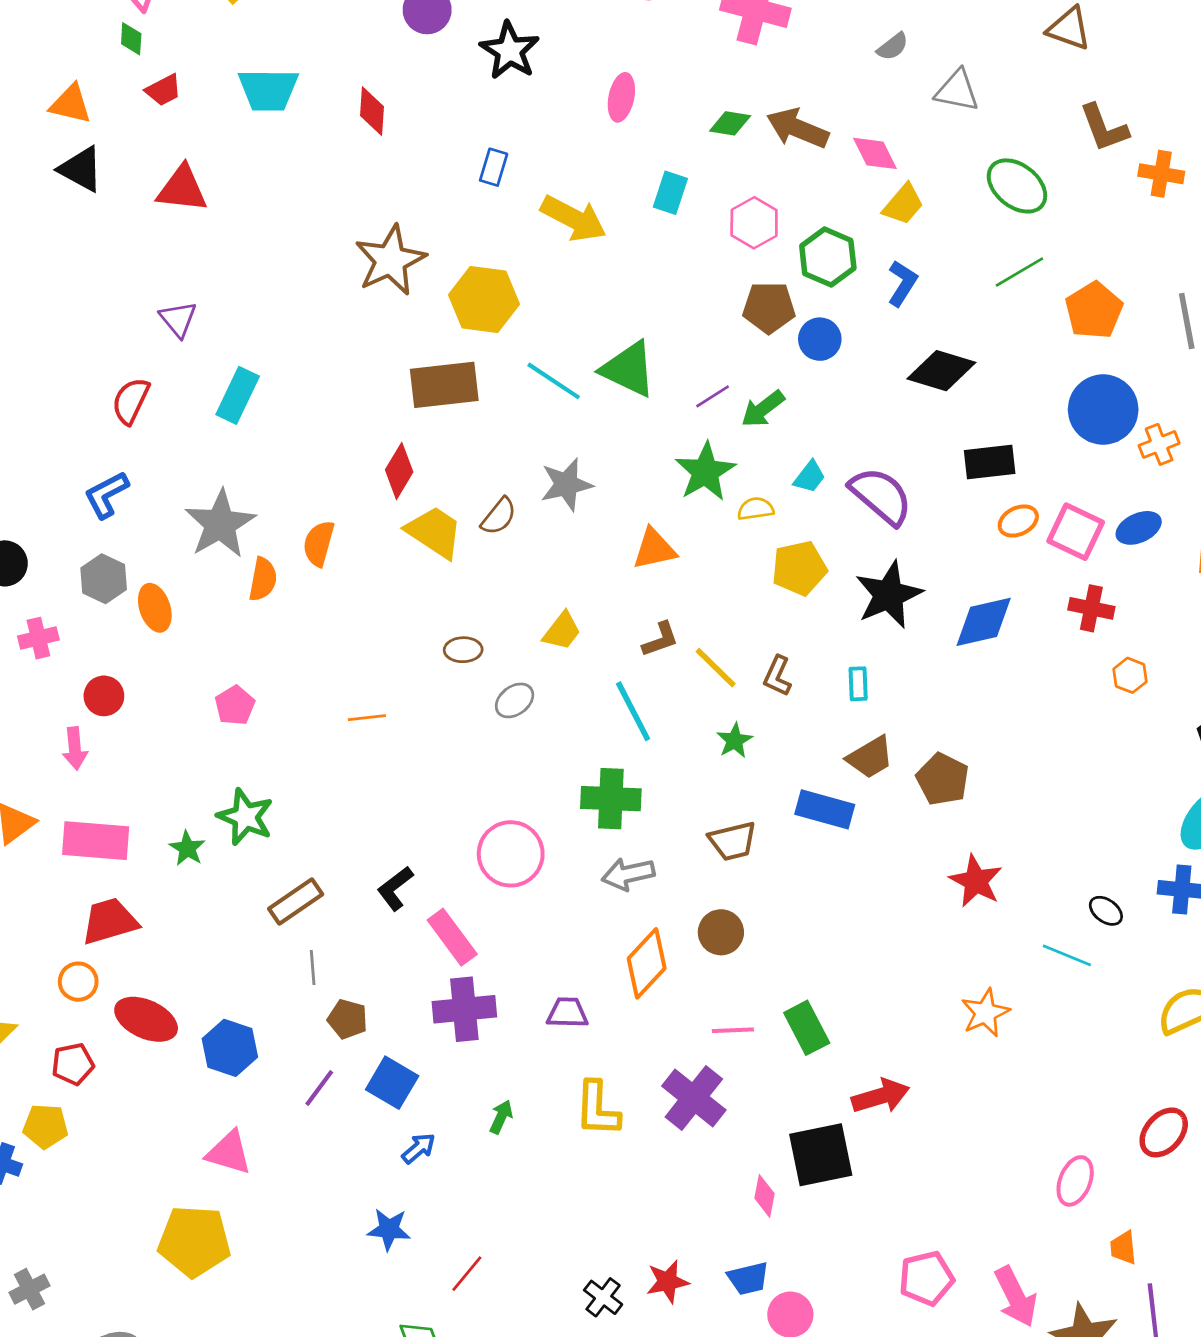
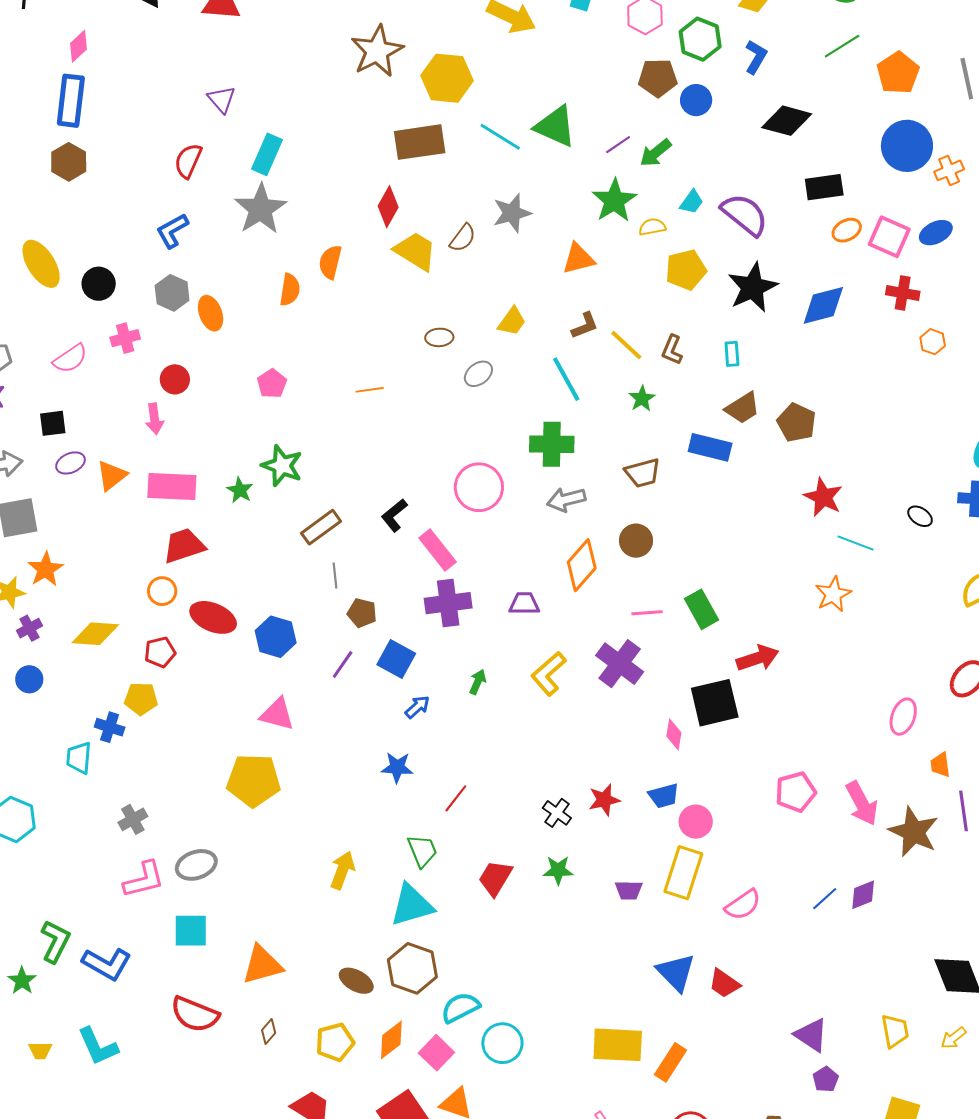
gray star: (220, 524) -> (260, 209), moved
cyan line: (1067, 955) -> (856, 543), moved
yellow L-shape: (597, 1109) -> (549, 674), turned 48

